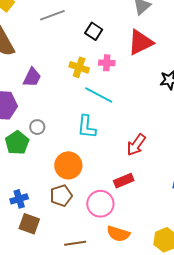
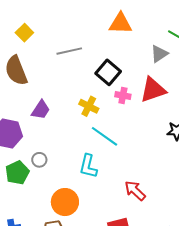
black square: (94, 31) -> (108, 72), size x1.4
pink cross: (107, 63) -> (123, 96), moved
red arrow: (136, 145) -> (135, 191), turned 90

